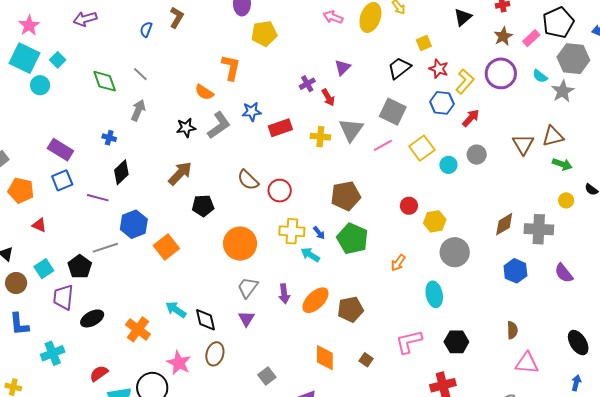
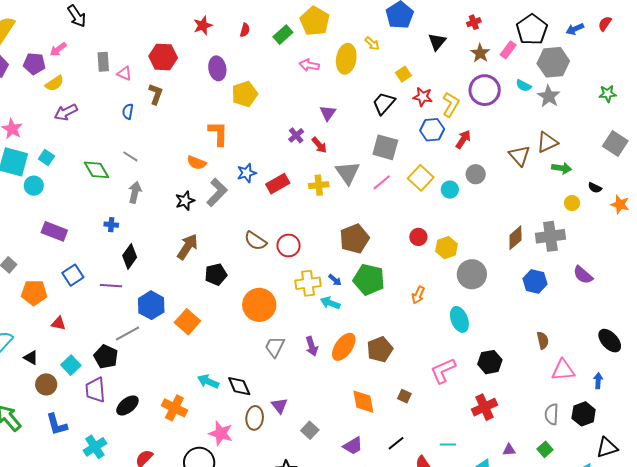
purple rectangle: (60, 150) -> (54, 231), moved
purple triangle: (246, 319) -> (279, 406), moved
blue arrow: (576, 383) -> (598, 381), moved

